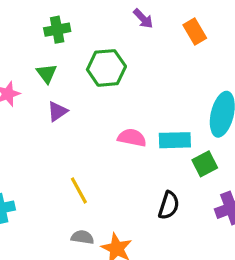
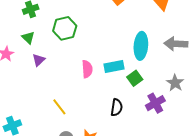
pink semicircle: (132, 138) -> (87, 69), turned 84

